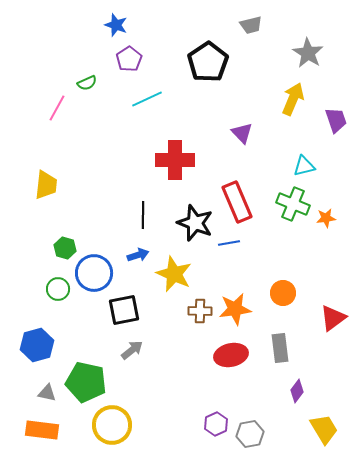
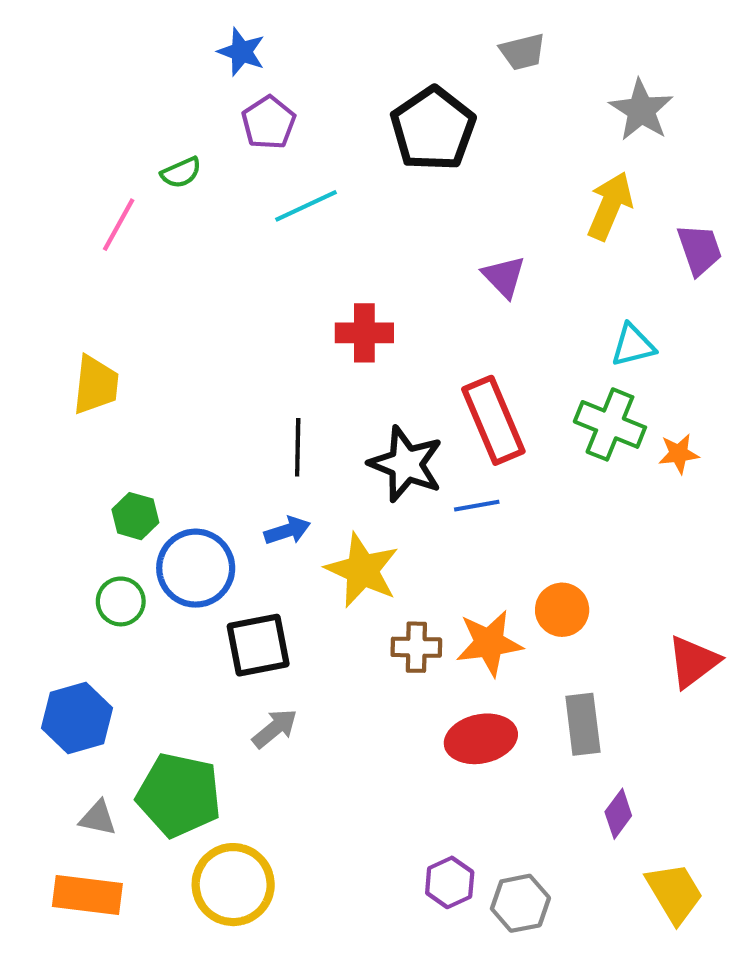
red cross: (175, 160) -> (364, 333), size x0.7
orange circle: (283, 293) -> (562, 610), moved

